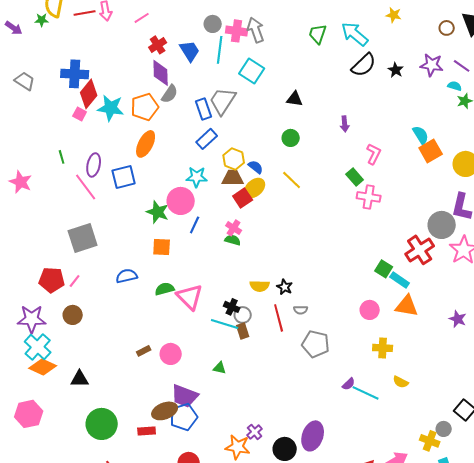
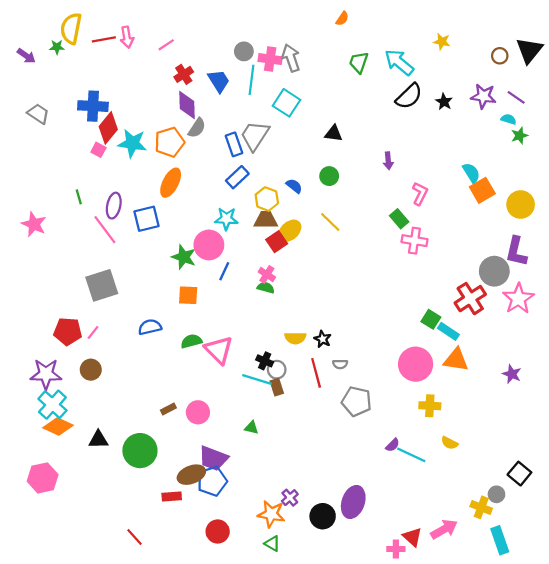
blue semicircle: (256, 167) -> (294, 186), moved
pink circle: (370, 310) -> (416, 364), size x1.6
green circle: (102, 424) -> (140, 451), moved

